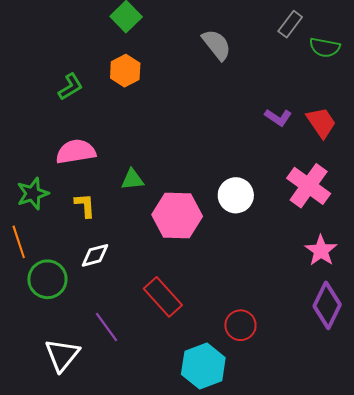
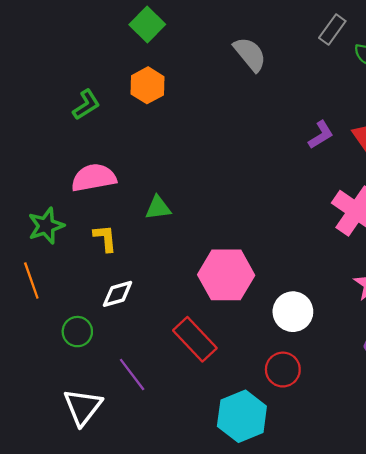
purple L-shape: (278, 117) -> (321, 135), turned -64
white circle: (236, 195) -> (293, 312), moved
pink hexagon: (177, 216) -> (226, 275), moved
green circle: (47, 279) -> (77, 332), moved, size x0.7

